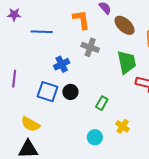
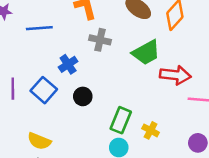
green trapezoid: (127, 62) -> (146, 52), turned 80
blue square: (47, 92) -> (44, 90), moved, turned 30
green rectangle: (102, 103) -> (121, 120), moved, size x1.5

